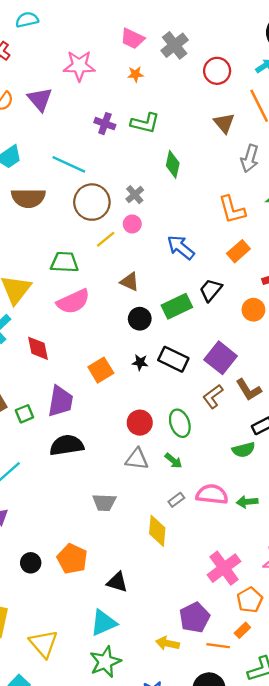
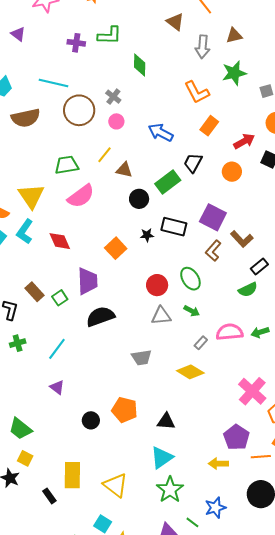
purple triangle: (40, 99) -> (18, 34), size x0.7
yellow line: (106, 239) -> (105, 155), moved
yellow diamond: (157, 531) -> (190, 372), turned -52

